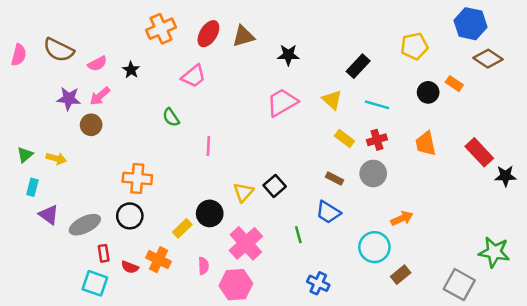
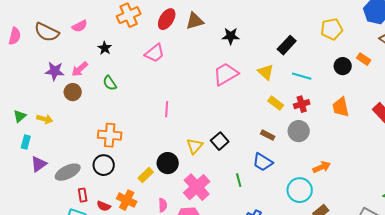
pink semicircle: (97, 64) -> (80, 26), moved
green semicircle: (171, 117) -> (110, 83), moved
purple triangle: (49, 215) -> (39, 164), turned 48

